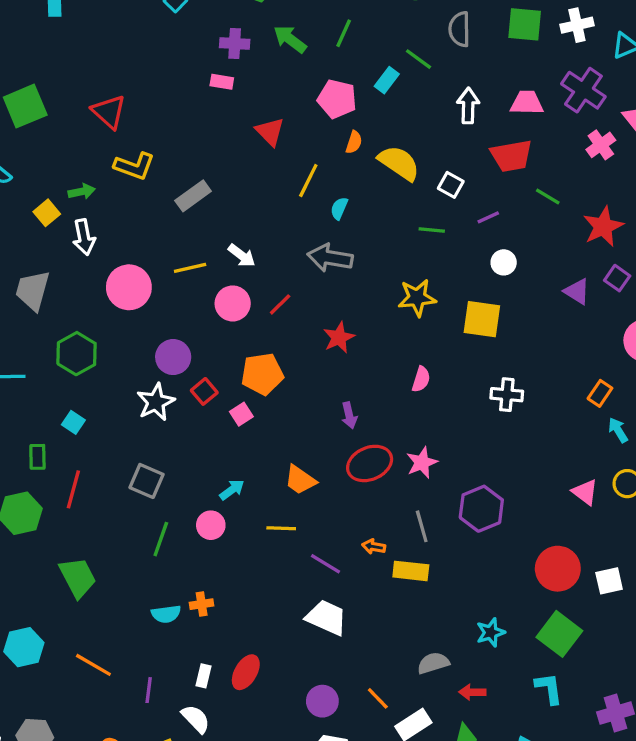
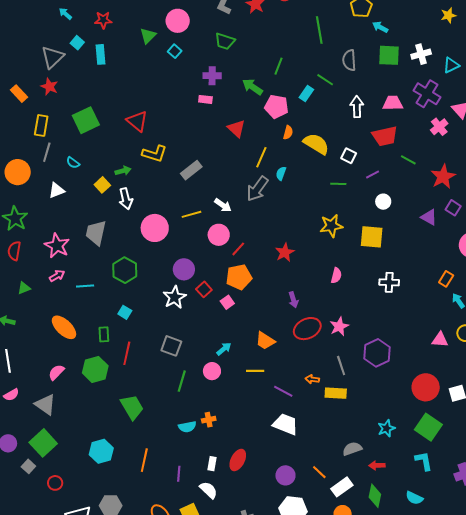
green arrow: (290, 39) -> (252, 87), moved
gray arrow: (330, 258) -> (257, 189), moved, turned -60
red line: (280, 304) -> (238, 249), moved
pink triangle: (585, 492) -> (440, 340), turned -30
orange line: (93, 665) -> (144, 460), turned 75

